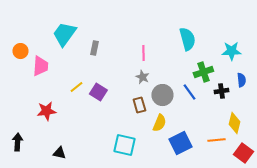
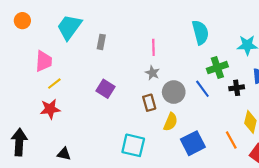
orange circle: (20, 51) -> (22, 21), moved
yellow line: (76, 87) -> (54, 84), moved
orange line: (216, 140) -> (231, 140), turned 66
black arrow: (17, 142) -> (19, 142), size x1.4

